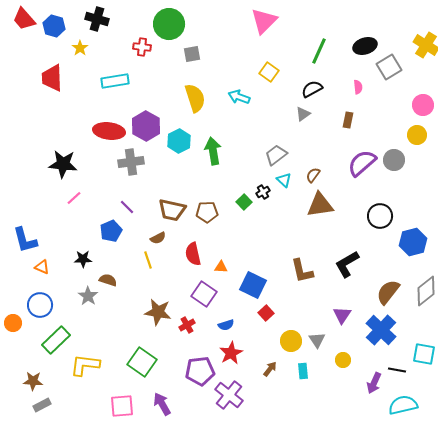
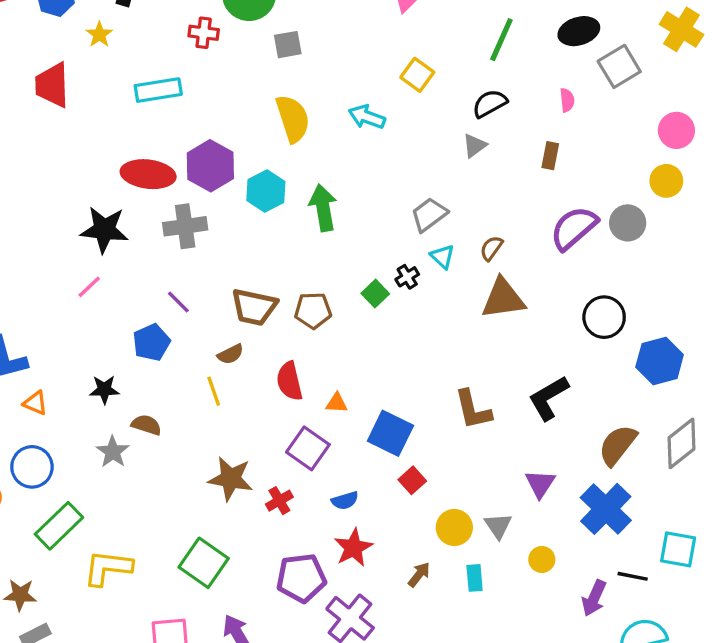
black star: (63, 164) -> (104, 230), moved

